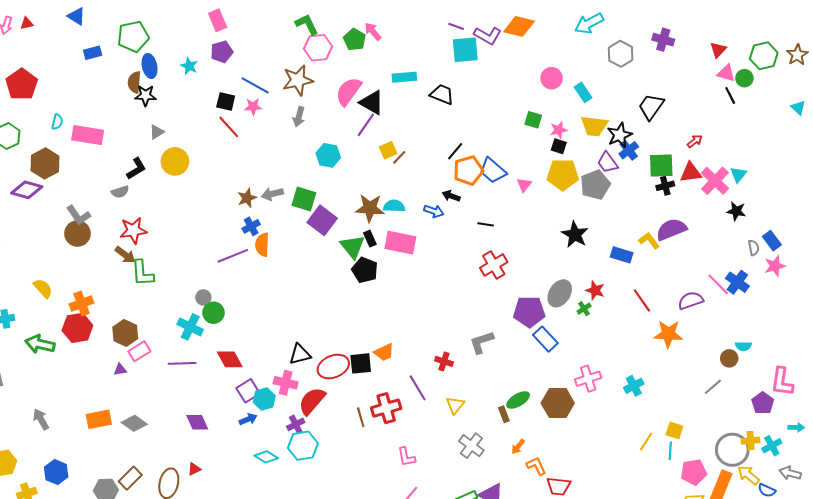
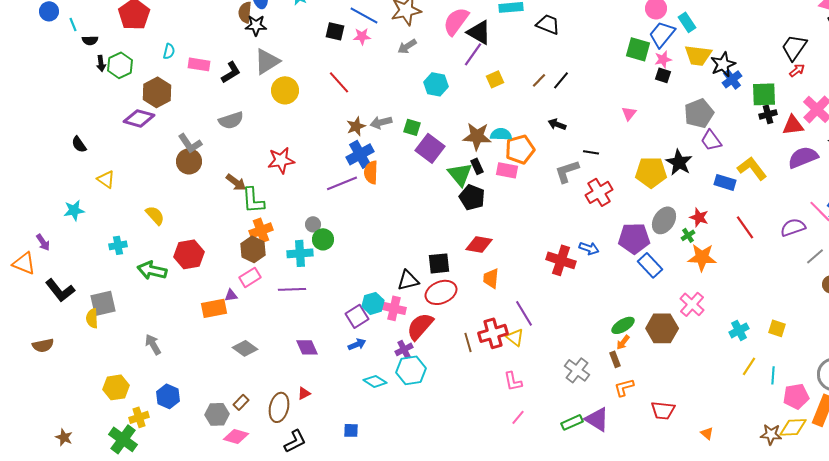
black trapezoid: (651, 107) -> (794, 47), moved
gray arrow: (299, 117) -> (407, 46), turned 42
green square: (533, 120) -> (638, 49), size x1.4
red line: (229, 127) -> (339, 82), moved
gray triangle: (157, 132) -> (267, 61), size x1.8
pink rectangle: (88, 135) -> (199, 64), size x0.7
brown line: (399, 157) -> (539, 80), moved
purple trapezoid: (607, 162) -> (711, 140), moved
black L-shape: (136, 169) -> (231, 72), moved
orange pentagon: (468, 171) -> (520, 149), moved
blue trapezoid: (493, 171) -> (662, 34), moved, turned 88
red triangle: (691, 173) -> (793, 125), moved
yellow pentagon: (563, 175) -> (651, 172), moved
gray semicircle: (120, 192) -> (231, 120), size x1.4
green square: (304, 199) -> (412, 127), size x0.7
blue arrow: (434, 211) -> (589, 248), moved
blue cross: (251, 226) -> (360, 154), size x1.5
purple semicircle: (671, 229) -> (803, 157), moved
red star: (133, 230) -> (281, 160), moved
yellow L-shape: (649, 241) -> (752, 168), size x1.4
pink rectangle: (400, 243) -> (507, 170), size x0.7
orange cross: (82, 304) -> (261, 230), moved
cyan cross: (190, 327) -> (300, 253), turned -30
brown hexagon: (125, 333) -> (253, 249), moved
orange star: (668, 334) -> (702, 257), moved
gray L-shape: (482, 342) -> (567, 171), moved
orange trapezoid: (384, 352) -> (491, 278), turned 120
red diamond: (230, 359) -> (479, 244), moved, turned -52
red cross: (444, 361) -> (561, 260), moved, size x1.6
black square: (361, 363) -> (439, 263), moved
pink cross: (588, 379) -> (692, 304), turned -30
cyan cross: (634, 386) -> (739, 330), moved
gray line: (713, 387) -> (815, 256), moved
cyan hexagon: (264, 399) -> (373, 303), moved
yellow triangle: (455, 405) -> (515, 337), moved, turned -30
brown rectangle: (504, 414) -> (615, 359), moved
orange rectangle: (99, 419) -> (214, 308), moved
yellow square: (674, 430) -> (777, 328), moved
orange arrow: (518, 447) -> (623, 342), moved
orange L-shape: (536, 466) -> (624, 387), moved, turned -80
brown rectangle: (130, 478) -> (241, 402), size x0.7

